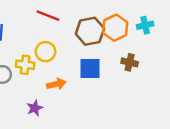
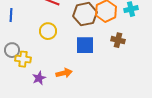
yellow cross: (25, 65) -> (23, 59), moved
orange arrow: (56, 84) -> (64, 73), moved

